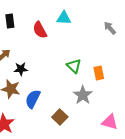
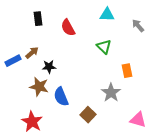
cyan triangle: (64, 18) -> (107, 15), moved
green triangle: (74, 66) -> (104, 47), moved
blue semicircle: (33, 99) -> (61, 97), turned -48

